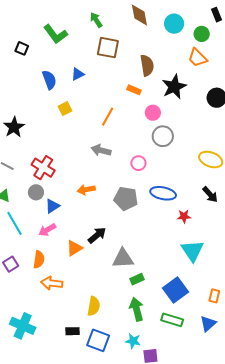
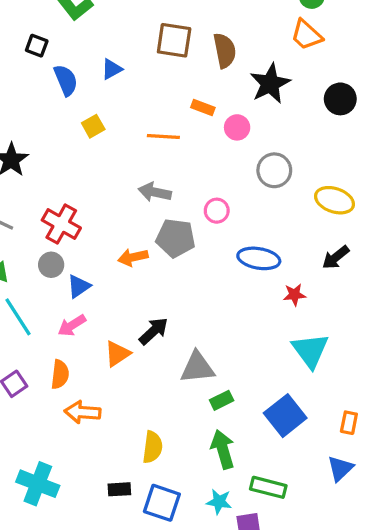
black square: (22, 48) -> (37, 46), moved
brown square: (108, 48) -> (174, 40), moved
orange rectangle: (134, 90) -> (203, 108), moved
orange line: (108, 117) -> (163, 137), turned 66
gray circle: (163, 136) -> (274, 170), moved
black arrow: (210, 195) -> (336, 257), turned 96
gray pentagon: (126, 199) -> (176, 238), moved
green rectangle: (172, 320) -> (268, 487), moved

